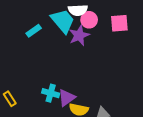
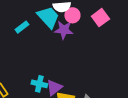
pink square: (119, 23) -> (100, 18), turned -30
purple star: (79, 35) -> (64, 30), turned 30

